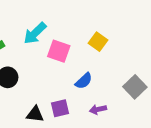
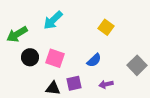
pink square: (59, 51) -> (55, 58), moved

